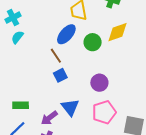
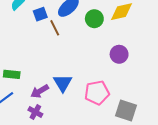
blue square: (60, 75) -> (40, 14), moved
purple circle: (99, 83) -> (119, 54), moved

